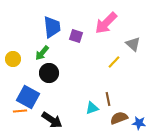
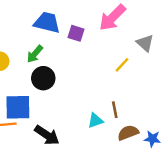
blue trapezoid: (52, 27) -> (47, 22), turned -70
blue square: (28, 97) -> (18, 107), turned -30

